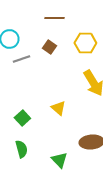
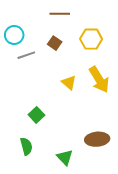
yellow triangle: (58, 108) -> (69, 83), moved
green square: (22, 118) -> (36, 115), moved

